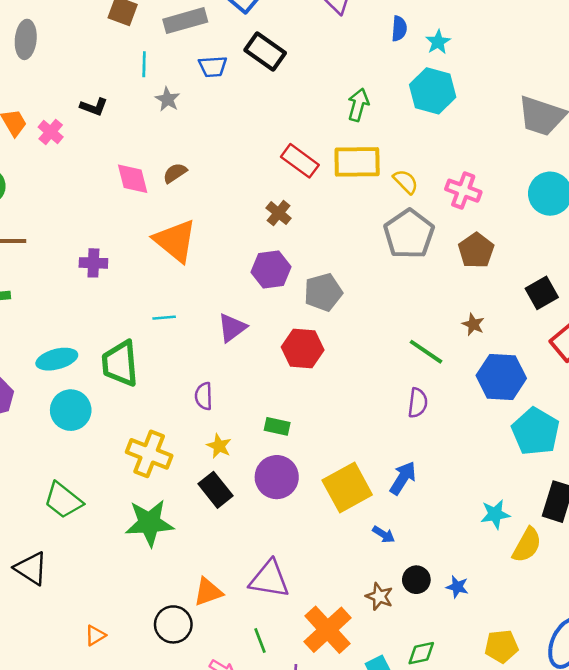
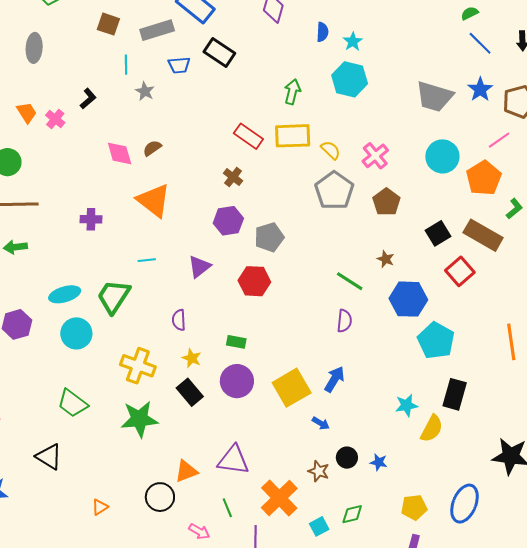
black L-shape: (94, 107) -> (88, 99), turned -60
pink cross: (463, 191) -> (375, 156), turned 32
green trapezoid: (120, 363) -> (114, 296), turned 39

